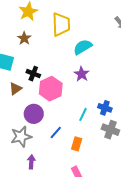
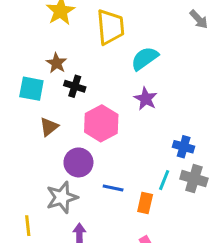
brown star: (24, 38) -> (57, 63), moved
black cross: (33, 74) -> (75, 86), moved
cyan line: (83, 114) -> (164, 180), moved
blue line: (56, 132) -> (113, 188), turned 64

